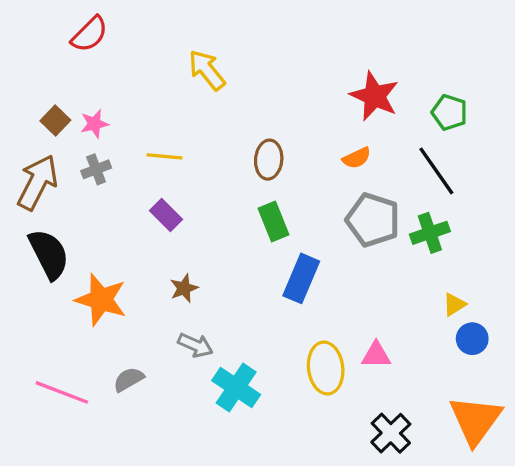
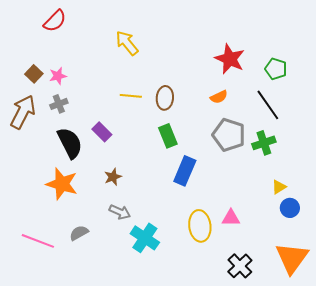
yellow line: (164, 156) -> (131, 96), moved
black semicircle: (49, 254) -> (70, 143), moved

